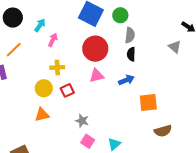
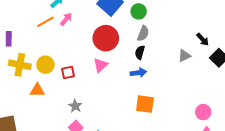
gray triangle: (175, 47) -> (184, 56), turned 40
orange line: (14, 50) -> (45, 22), moved
yellow cross: (57, 67) -> (20, 65), moved, size x1.5
pink triangle: (97, 76) -> (101, 65), turned -42
blue arrow: (126, 80) -> (138, 73), moved

